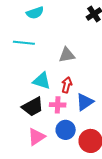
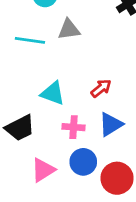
gray triangle: (67, 55) -> (69, 29), moved
red arrow: (67, 85) -> (101, 88), moved, turned 35
black trapezoid: (33, 107) -> (20, 128), moved

